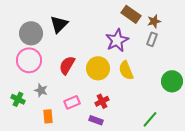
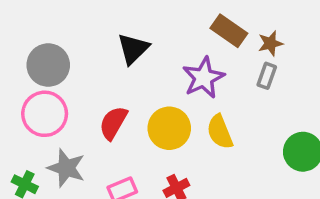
black triangle: (59, 24) -> (133, 49), moved
gray star: (41, 90) -> (66, 168), size x1.5

